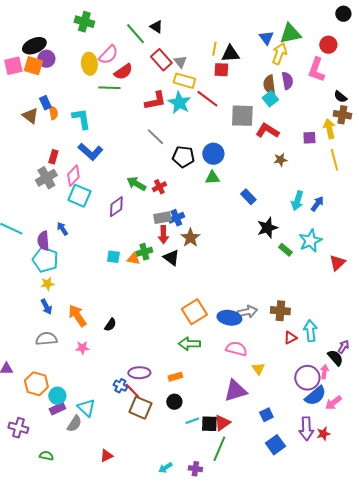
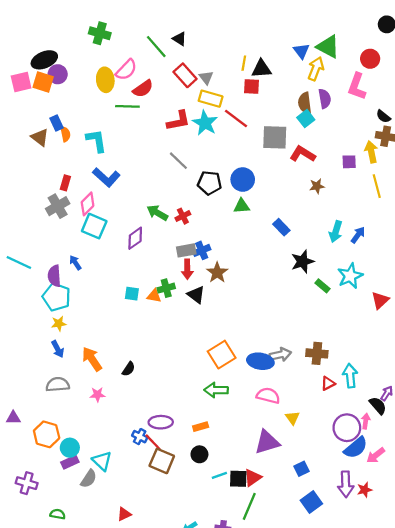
green triangle: (290, 34) -> (328, 47), turned 40

